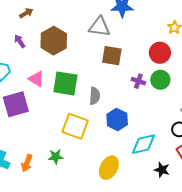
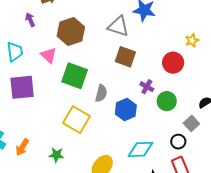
purple arrow: (20, 41) -> (30, 20), moved
pink triangle: (36, 79) -> (49, 55), moved
green circle: (160, 80) -> (167, 101), moved
blue hexagon: (117, 119) -> (126, 110), moved
green star: (56, 157) -> (56, 155), moved

